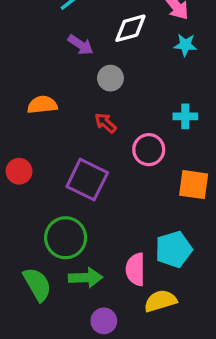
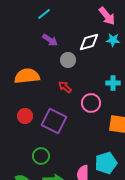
white diamond: (130, 28) -> (89, 42), moved
orange semicircle: (42, 105) -> (27, 76), size x1.4
red circle: (19, 171) -> (25, 116), moved
green circle: (66, 238) -> (41, 156), size x0.7

